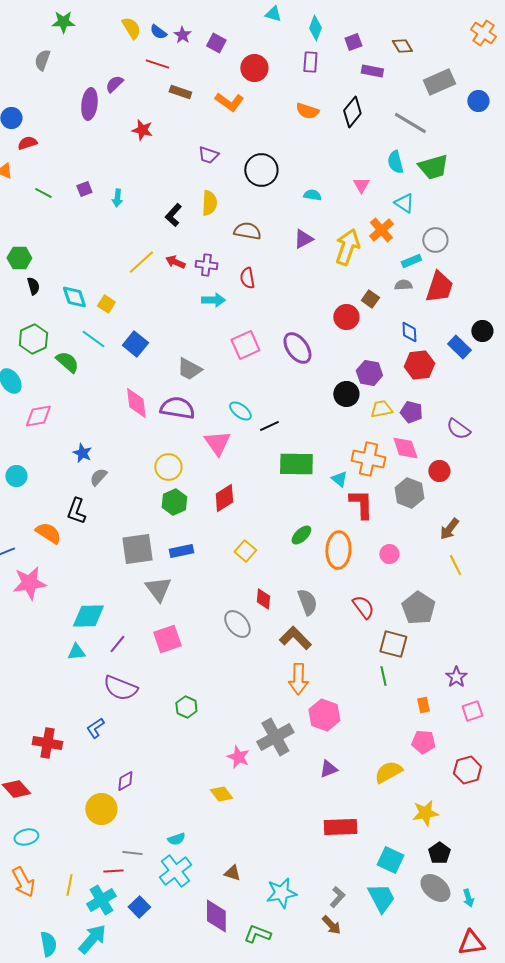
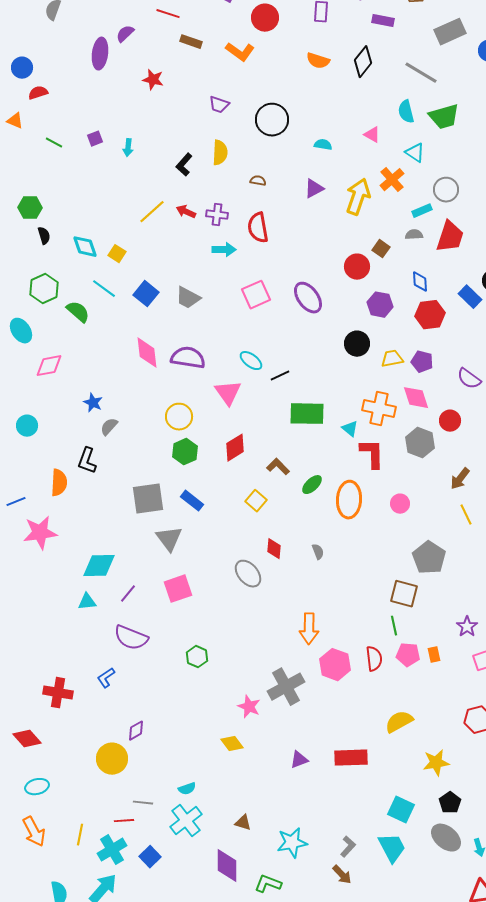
pink triangle: (361, 185) -> (372, 135), turned -30
brown semicircle: (247, 231) -> (258, 181), size x0.6
red semicircle: (247, 278) -> (258, 228), size x1.4
gray trapezoid: (189, 369) -> (188, 298), moved
purple hexagon: (369, 373) -> (380, 305), moved
orange semicircle: (48, 533) -> (59, 483), turned 60
blue rectangle: (181, 551) -> (192, 501), turned 50
gray semicircle: (307, 602) -> (318, 552), size x0.6
red semicircle: (363, 607) -> (374, 659), moved, turned 30
brown L-shape: (295, 638) -> (278, 467), moved, size x0.7
pink pentagon: (423, 742) -> (408, 655), moved
purple triangle: (328, 769) -> (299, 760), moved
red rectangle: (340, 827) -> (351, 758), moved

